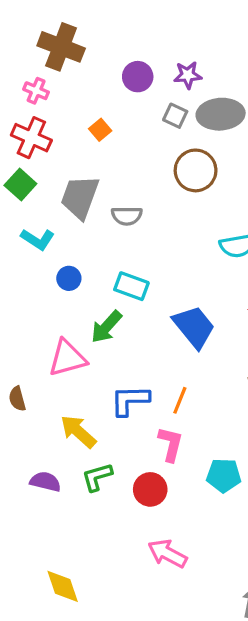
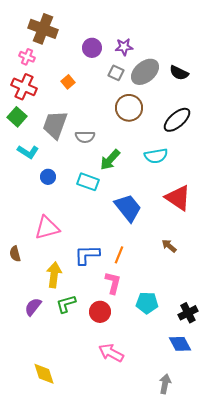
gray ellipse: (221, 114) -> (145, 72), turned -36
green arrow: (106, 327) -> (110, 160), moved
yellow arrow: (78, 432) -> (54, 275), turned 55
purple semicircle: (45, 482) -> (33, 307), turned -66

